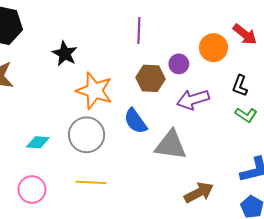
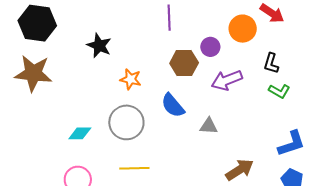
orange star: (94, 91) -> (131, 79), size x0.6
gray triangle: (171, 145) -> (209, 126), size x0.6

